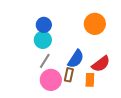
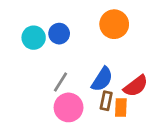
orange circle: (95, 24) -> (114, 24), moved
cyan circle: (43, 40) -> (34, 38), moved
brown rectangle: (69, 75) -> (106, 101), moved

